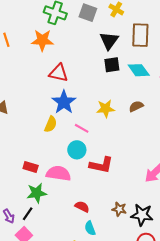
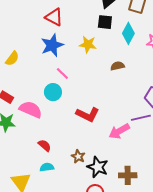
cyan diamond: (139, 70) -> (128, 33), turned 50
yellow star: (106, 109) -> (88, 44), moved
yellow semicircle: (51, 124) -> (12, 59), moved
red L-shape: (101, 165) -> (88, 114), moved
cyan semicircle: (90, 228) -> (47, 167), turned 88

